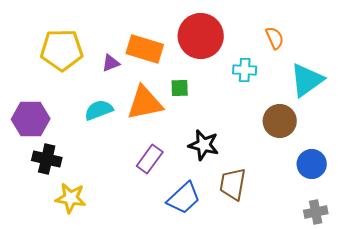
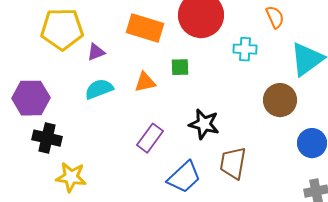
purple triangle: (111, 63) -> (96, 52), moved
orange triangle: (145, 103) -> (145, 82), size x0.6

